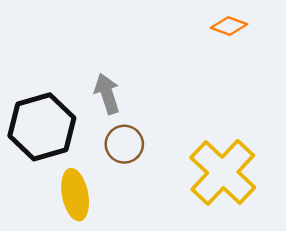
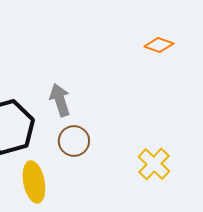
yellow cross: (223, 172) -> (154, 164), size x0.6

